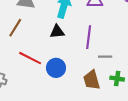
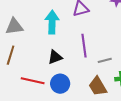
black triangle: (57, 32) -> (55, 57), moved

